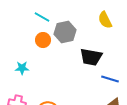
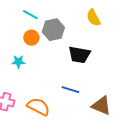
cyan star: (22, 68) -> (18, 62), moved
blue line: (110, 79) -> (70, 90), moved

